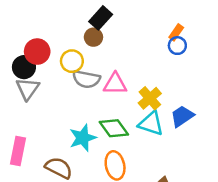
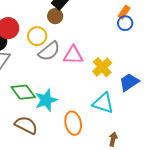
gray semicircle: (86, 79) -> (49, 51), turned -50
cyan triangle: (151, 123) -> (103, 103), moved
green diamond: (114, 128) -> (23, 92), moved

